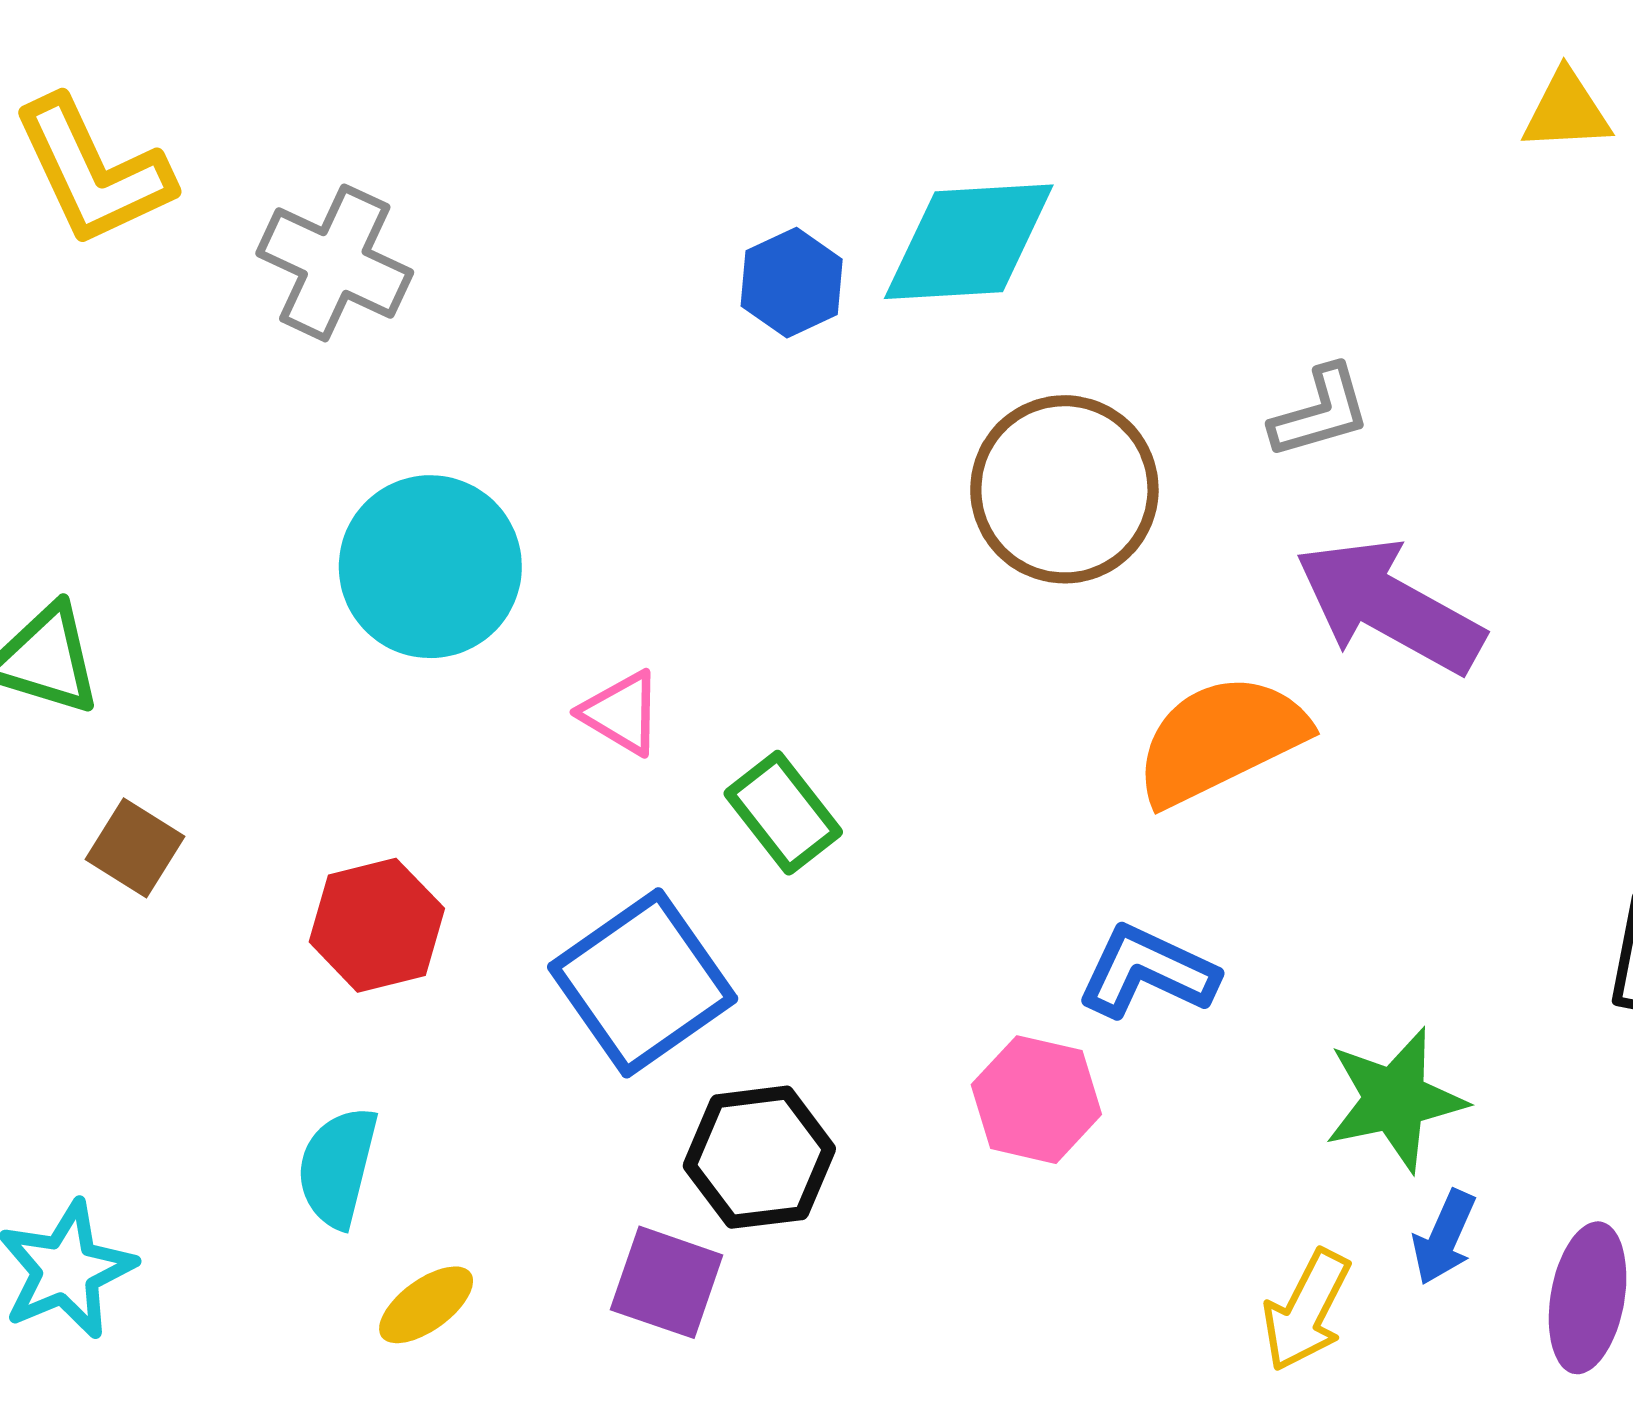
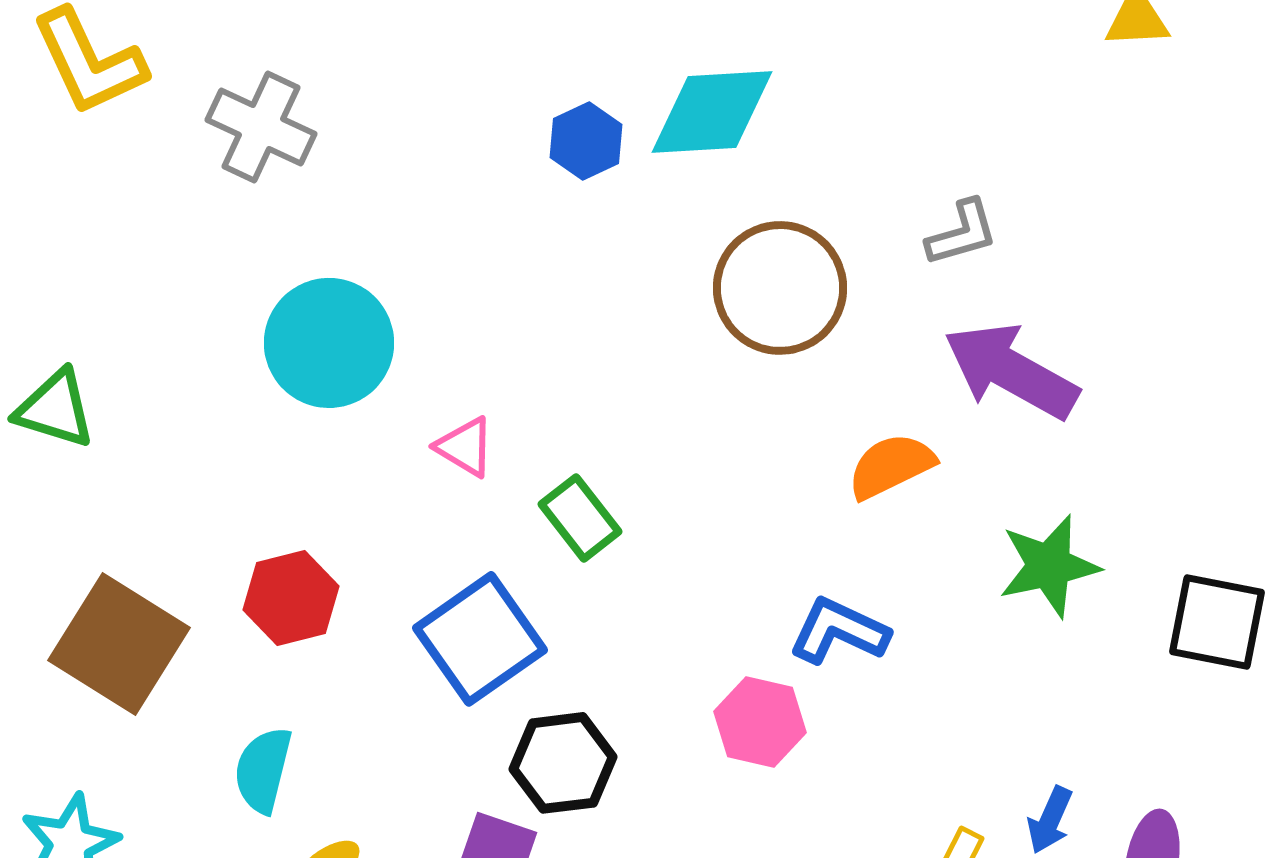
orange semicircle: (1221, 740) -> (891, 466), size x0.7
brown square: (135, 848) -> (119, 644), moved, size x2.0
green star: (1395, 1100) -> (1049, 566), moved

